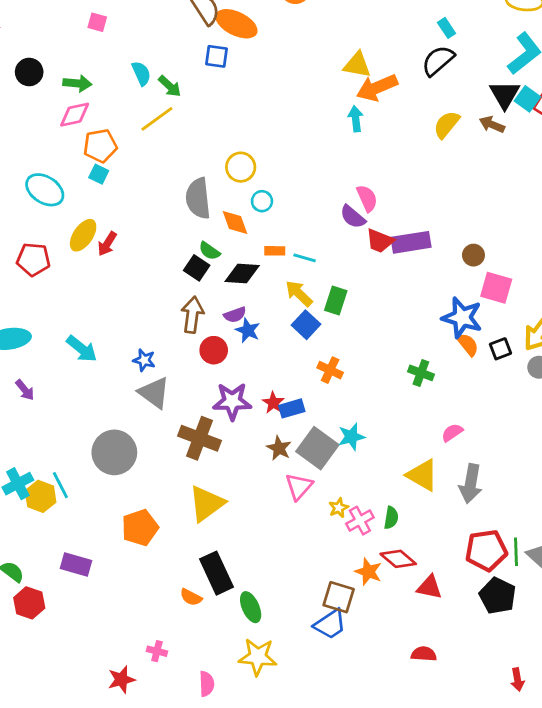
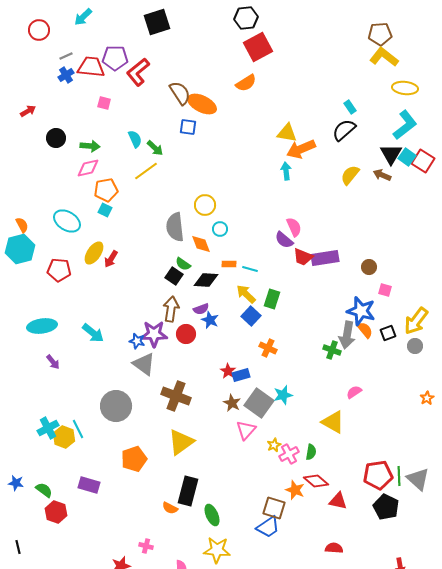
pink square: (496, 288) -> (385, 290), size x0.6
purple star: (232, 401) -> (154, 334), moved
gray arrow: (471, 484) -> (347, 335), moved
black rectangle: (217, 573) -> (188, 491), turned 40

